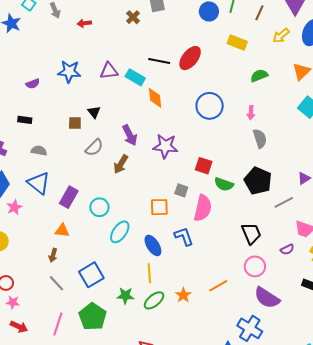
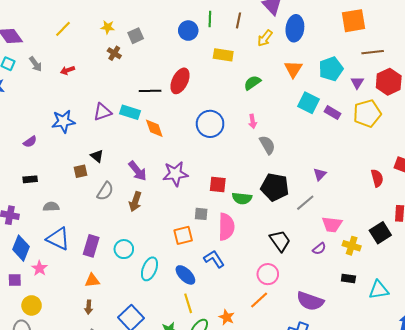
pink circle: (255, 266) -> (268, 274), moved

